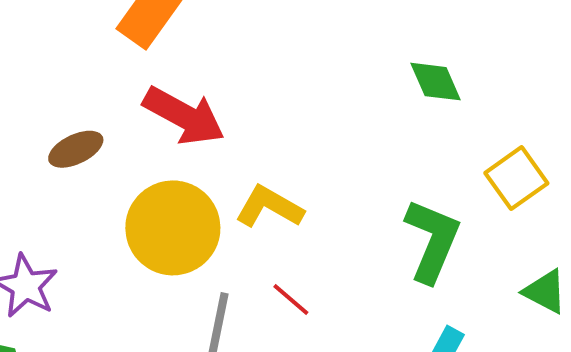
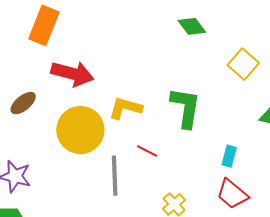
green L-shape: (432, 241) -> (186, 108), moved

